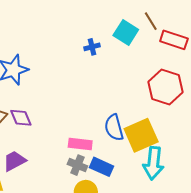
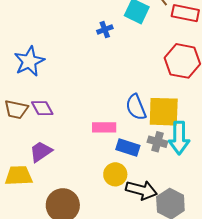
yellow square: (141, 135) -> (164, 112), turned 32
gray cross: (77, 165) -> (157, 142), moved

